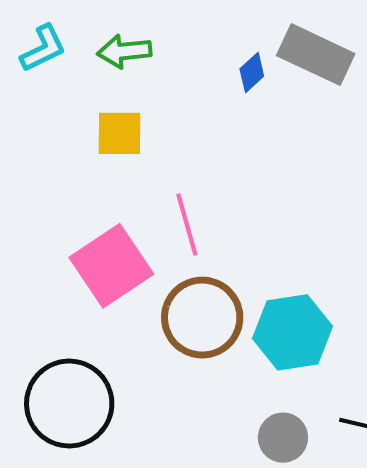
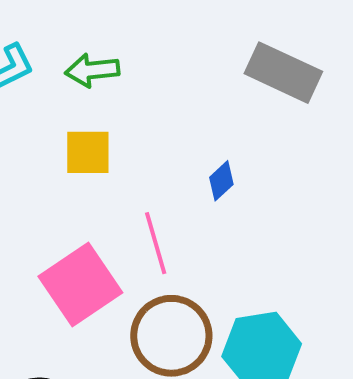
blue diamond: (252, 73) -> (221, 181), moved

